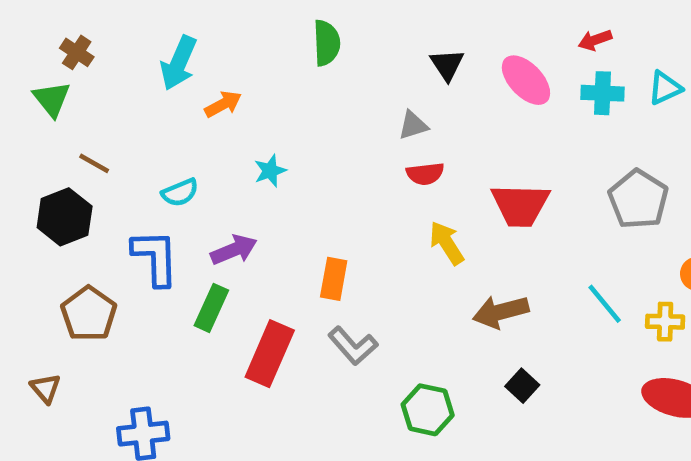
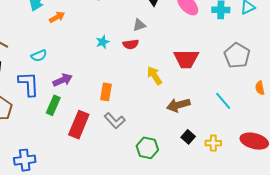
cyan star: (270, 171) -> (103, 42), moved
red semicircle: (425, 174) -> (131, 44), moved
yellow cross: (665, 322) -> (213, 143), moved

